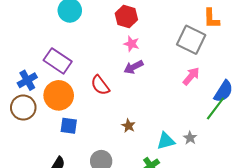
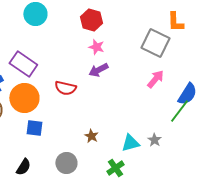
red semicircle: (100, 85) -> (65, 88), turned -40
brown star: (128, 126) -> (91, 136), moved

